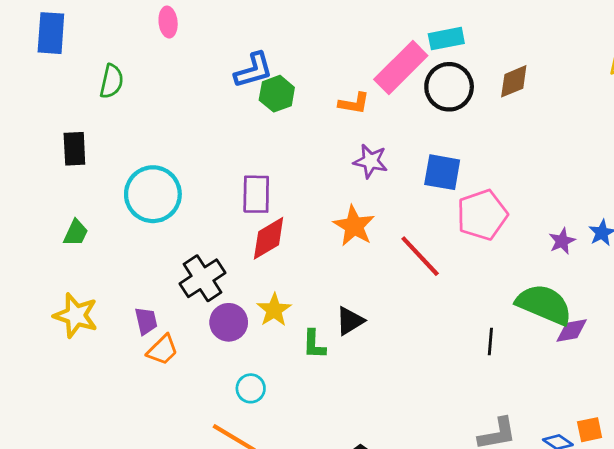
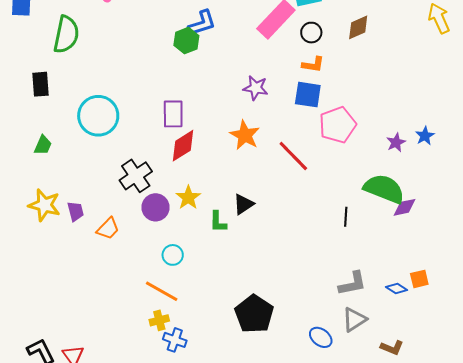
blue L-shape: (253, 70) -> (202, 23), moved
green semicircle: (112, 81) -> (66, 35), size x1.5
black circle: (449, 87) -> (311, 33), size x0.6
orange L-shape: (354, 103) -> (313, 64), moved
purple trapezoid: (146, 321) -> (76, 211), moved

